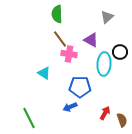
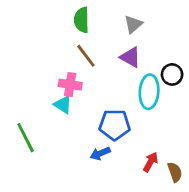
gray triangle: (107, 17) -> (133, 24), moved
pink cross: (69, 54) -> (70, 85), moved
green line: (29, 118) -> (26, 138), moved

